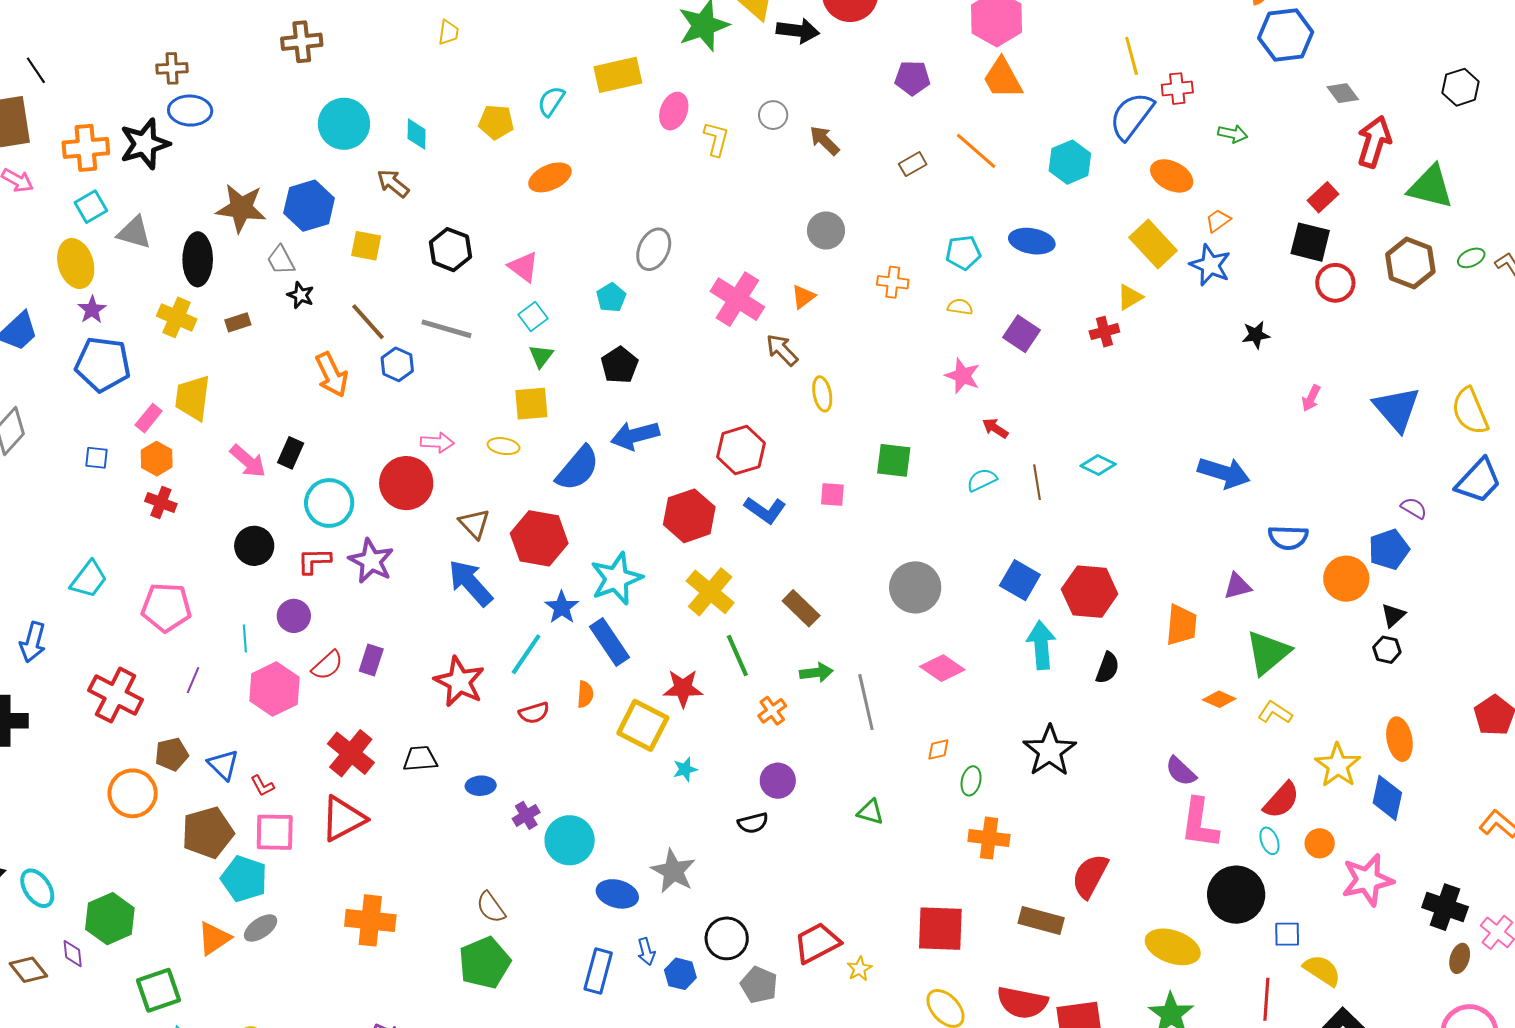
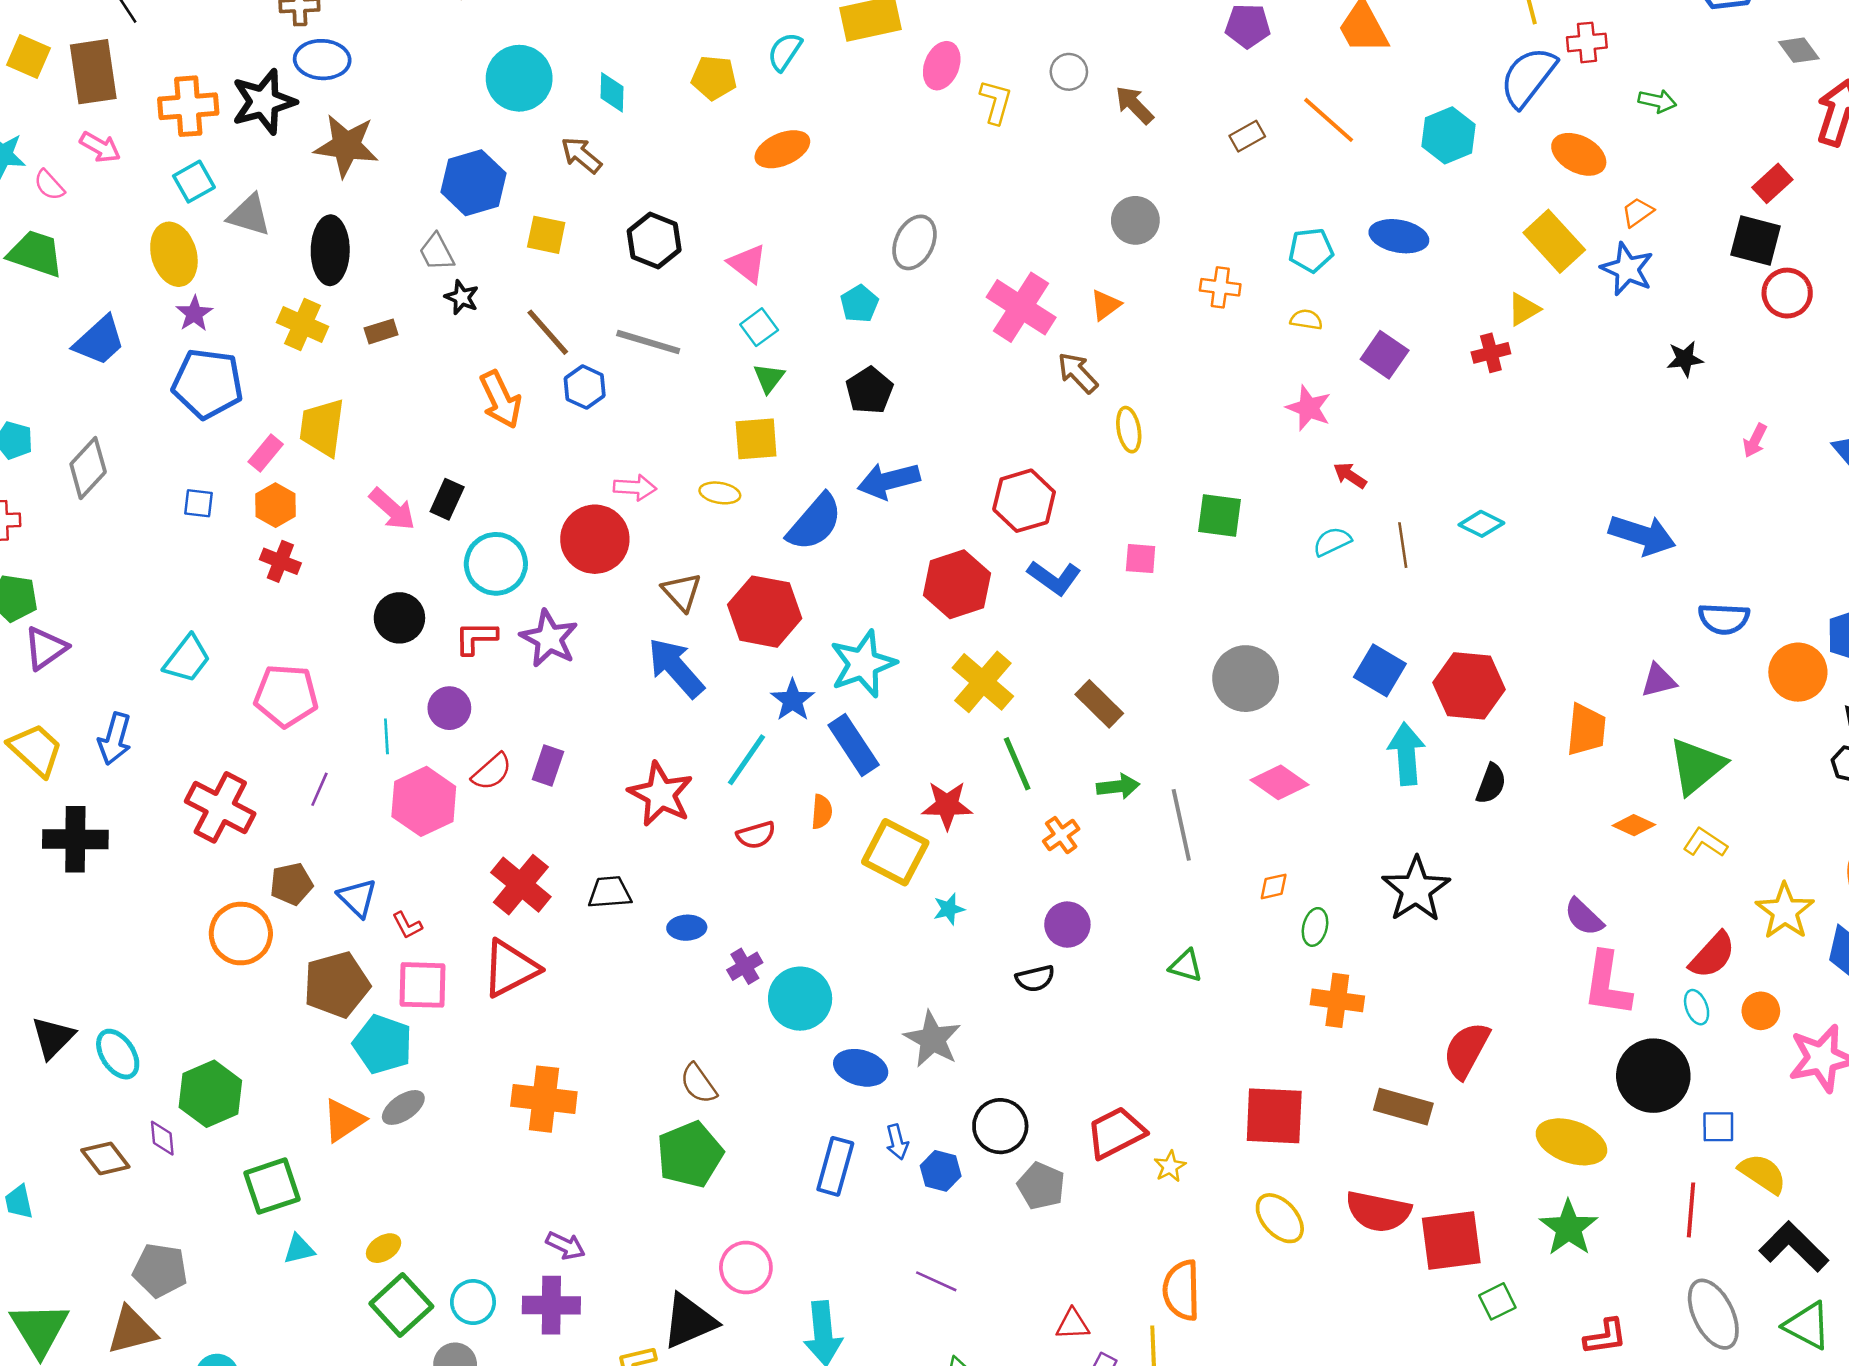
brown star: (241, 208) -> (346, 146), moved

